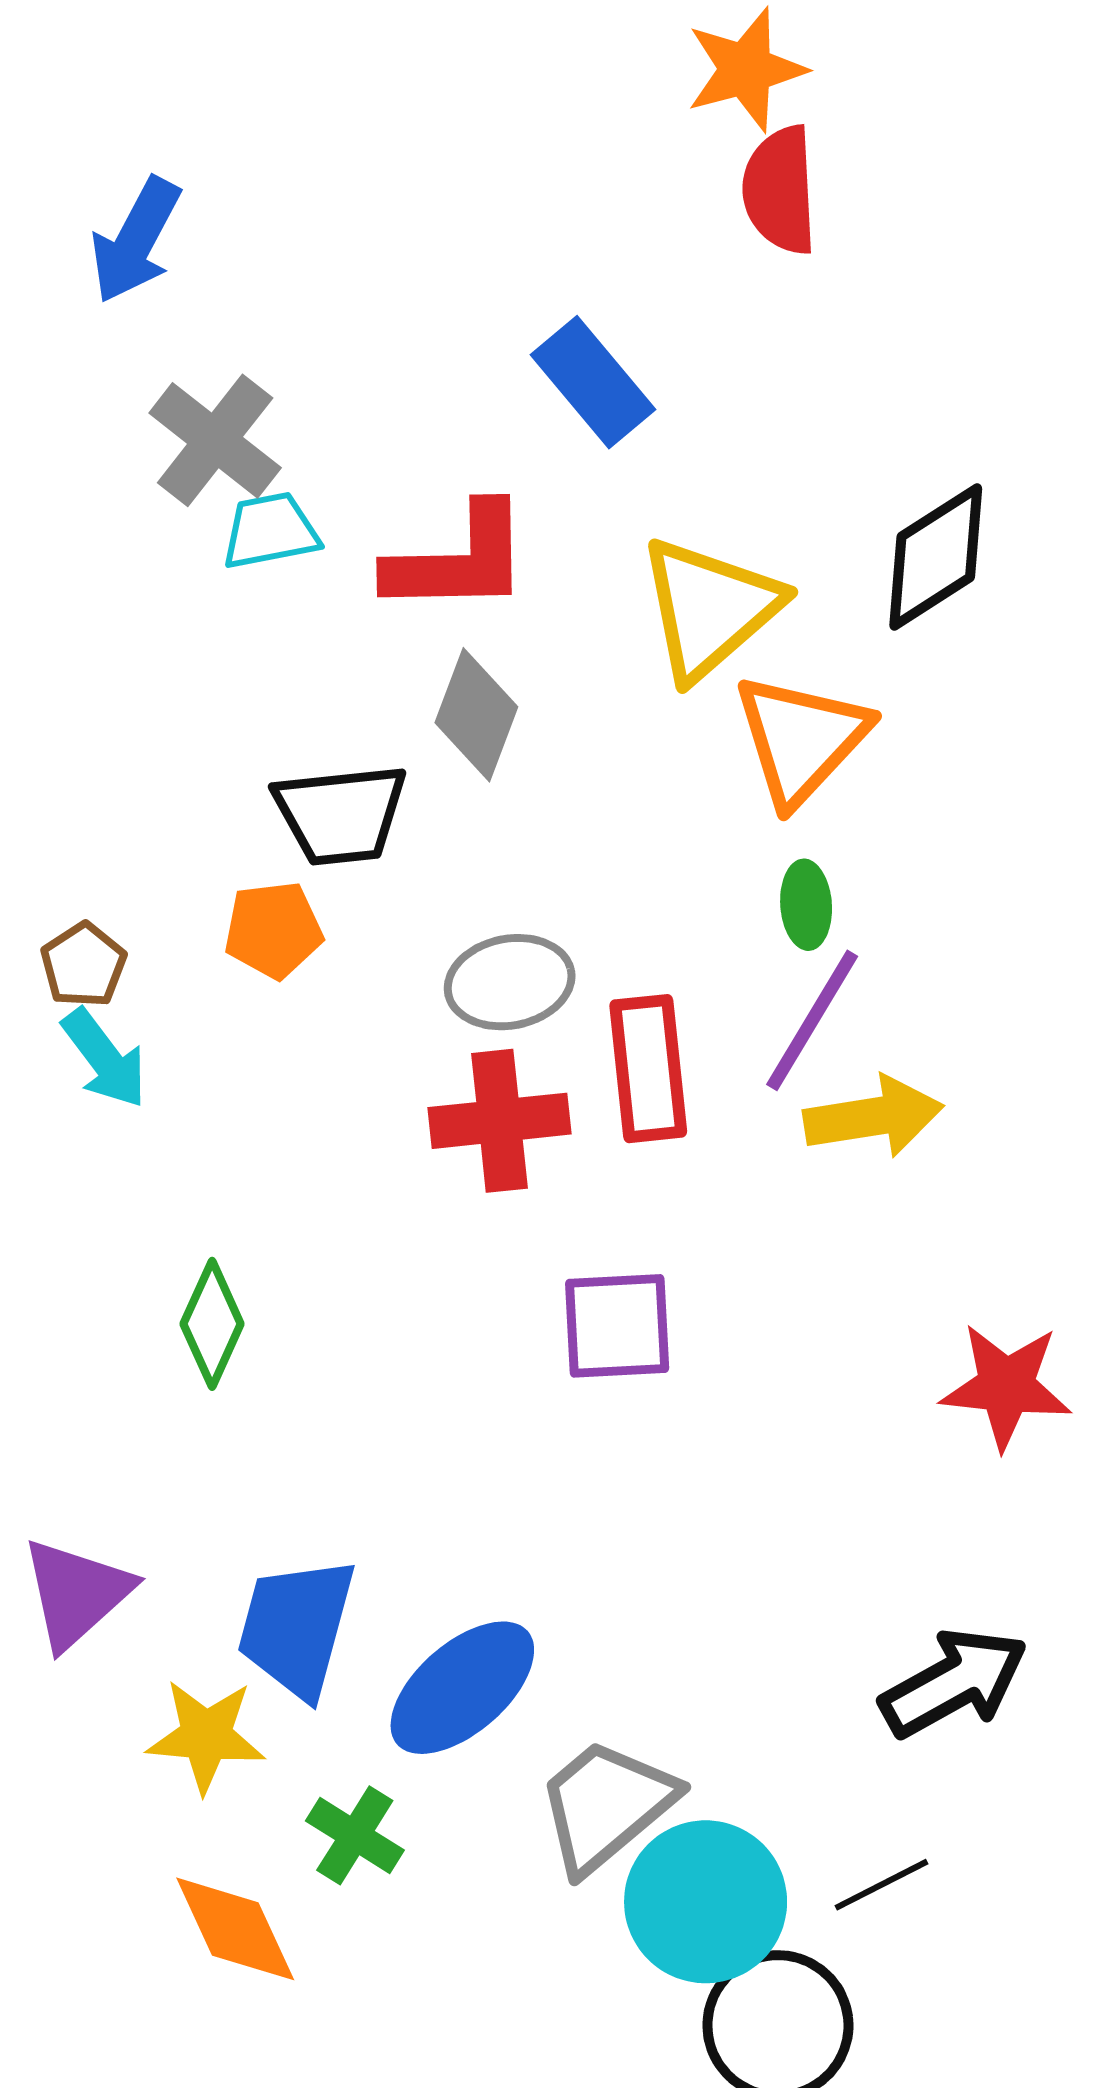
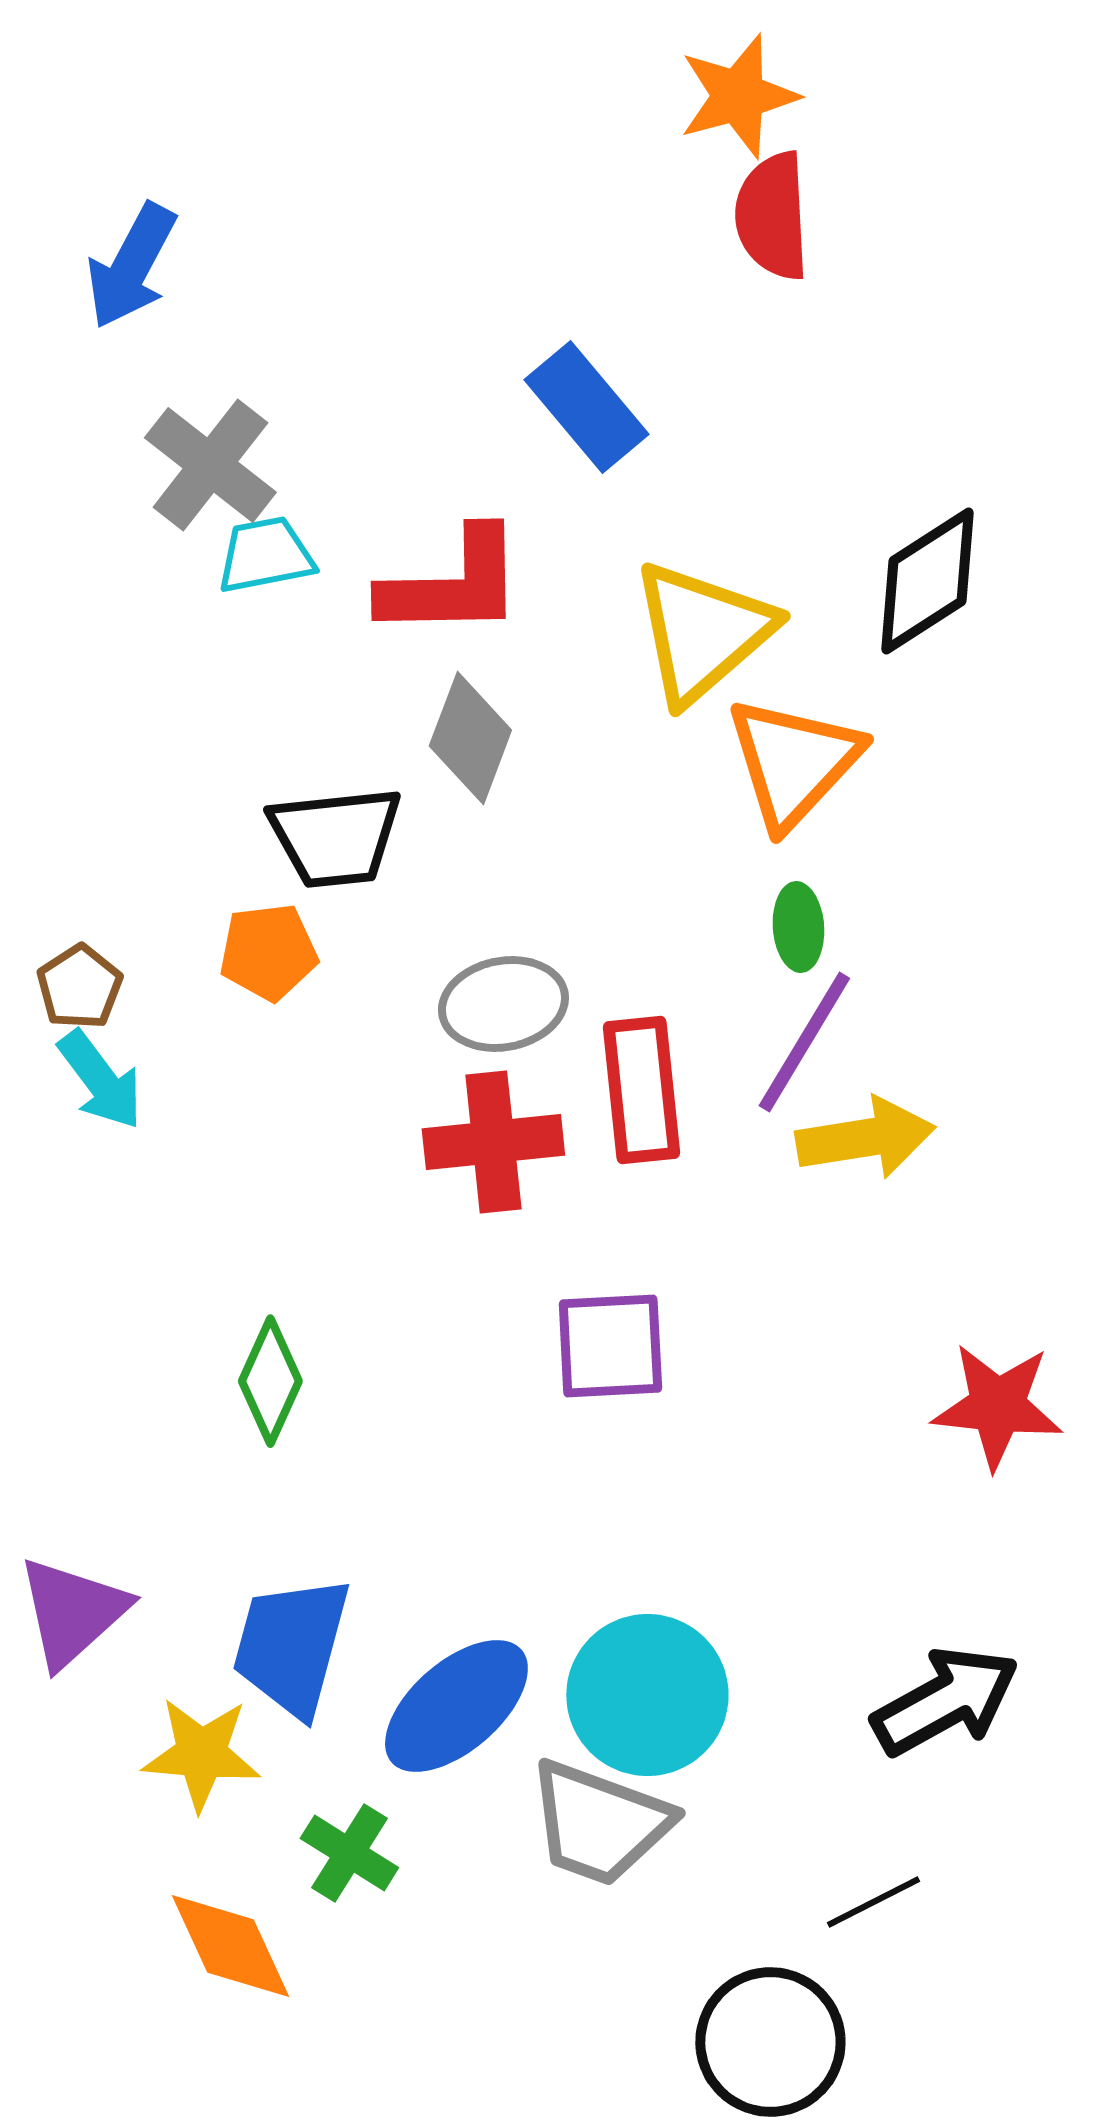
green diamond: (212, 1324) -> (270, 1381), moved
gray trapezoid: (606, 1805) -> (599, 1823), turned -120
cyan circle: (706, 1902) -> (647, 1695), moved

